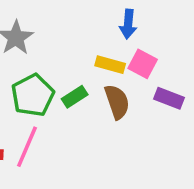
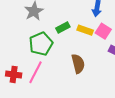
green rectangle: (75, 97) -> (63, 27), moved
brown semicircle: (117, 102) -> (78, 64), moved

